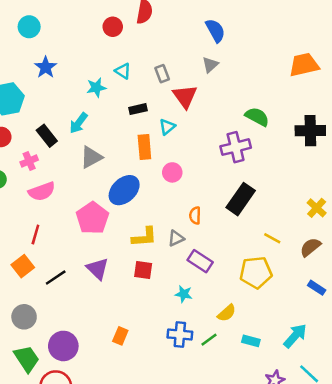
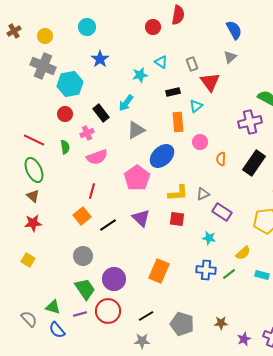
orange semicircle: (195, 215) -> (221, 159), moved
orange rectangle: (120, 336) -> (159, 271), size x1.6

